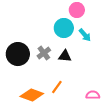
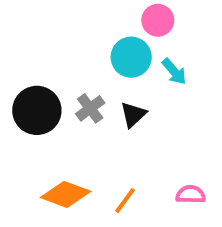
black triangle: (65, 56) -> (133, 115), turned -48
orange line: (57, 87) -> (125, 201), moved

